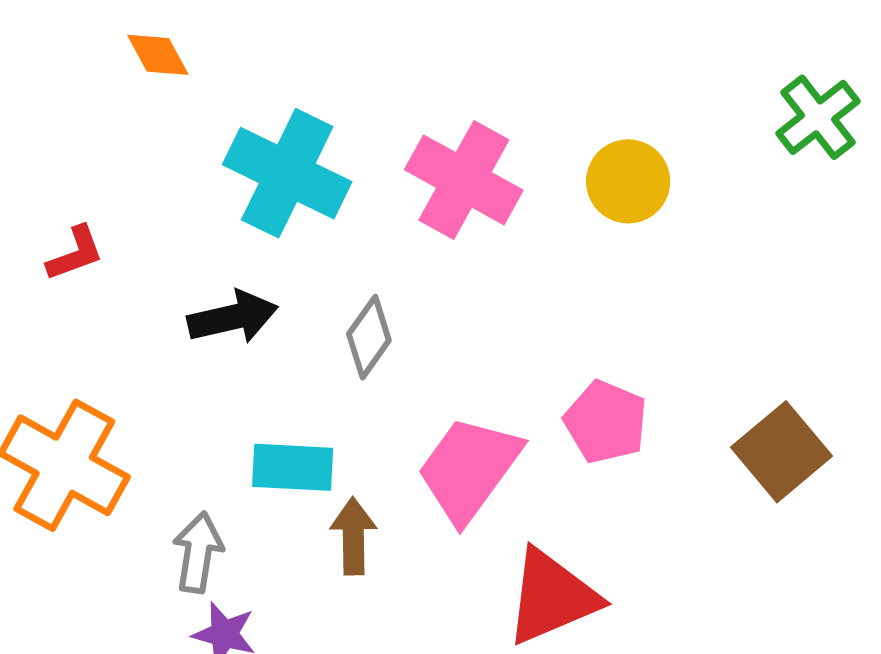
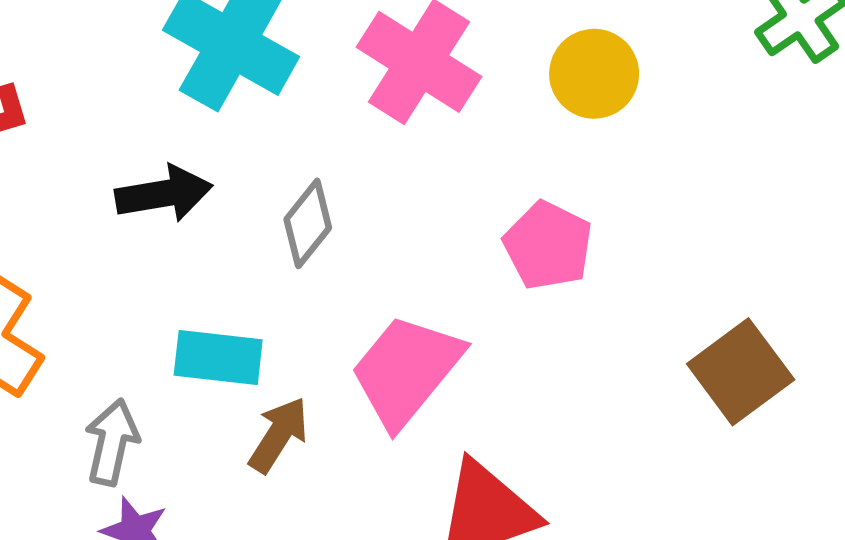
pink pentagon: (606, 422) -> (548, 245), moved
brown arrow: (353, 536) -> (279, 435), turned 30

